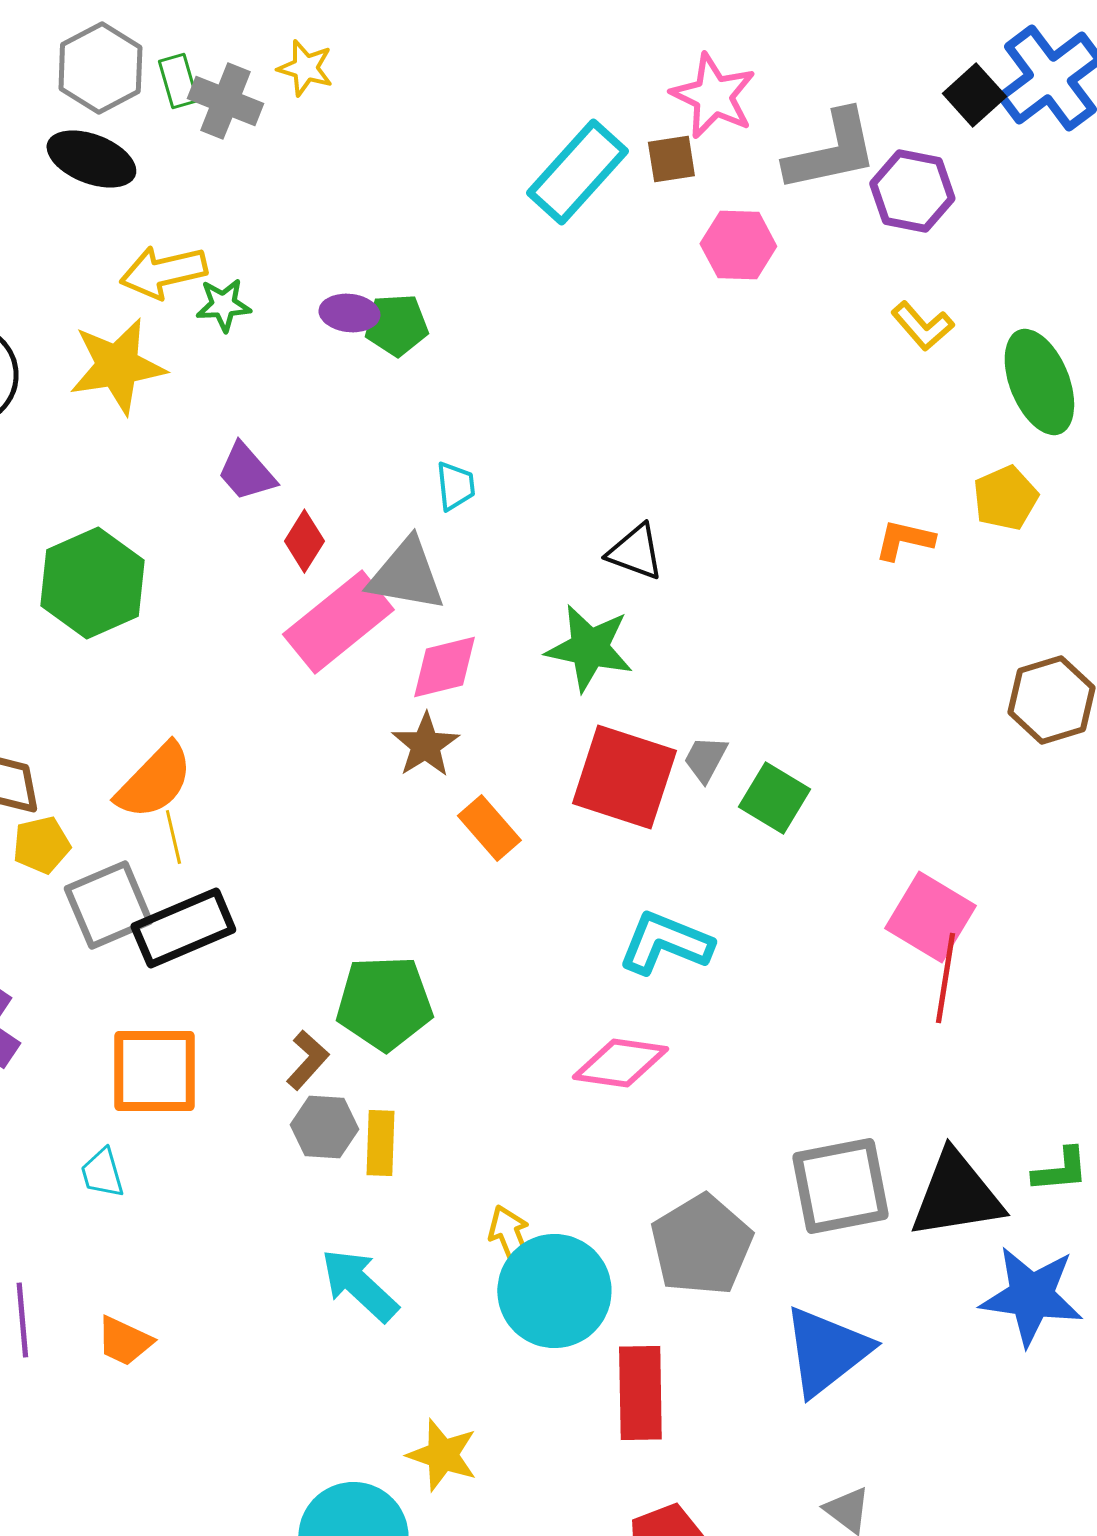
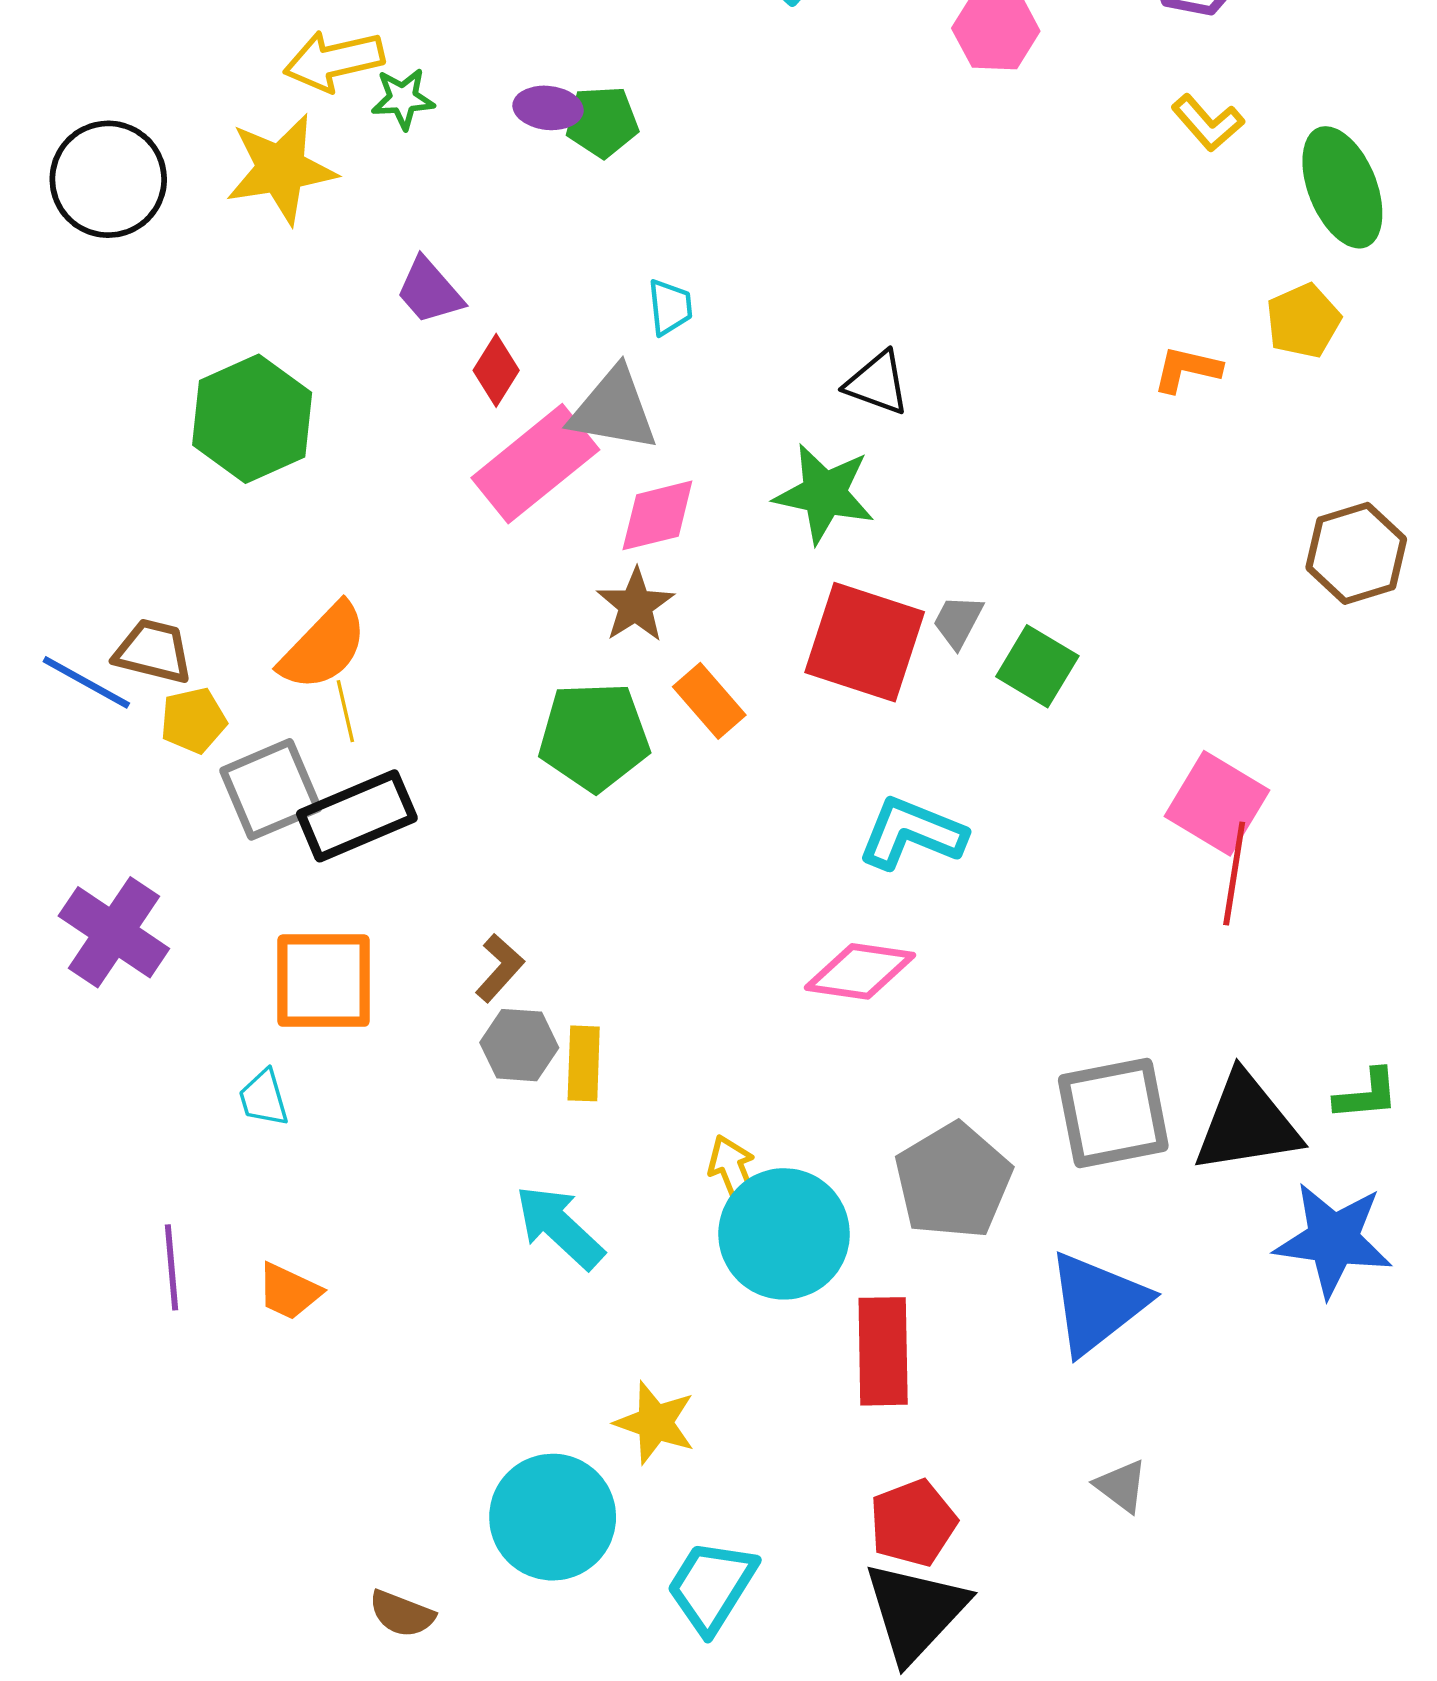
green pentagon: (384, 1003) -> (594, 737), moved

